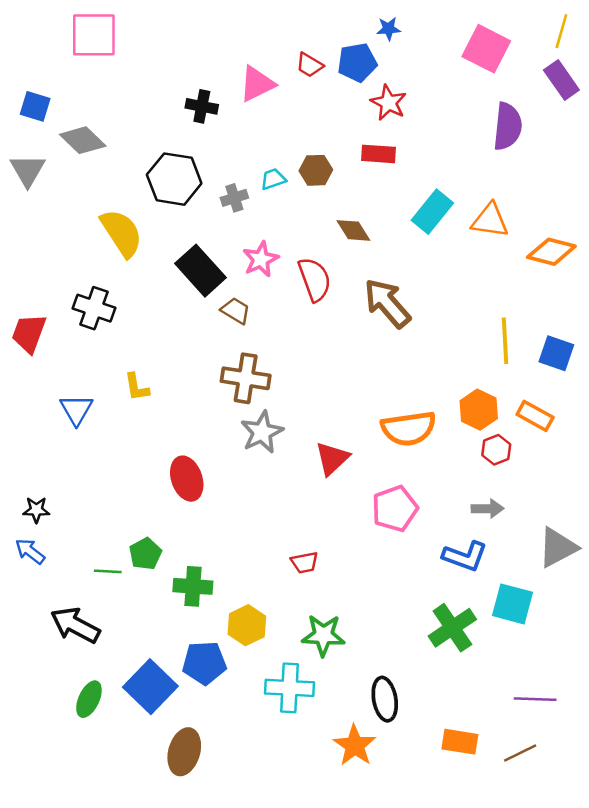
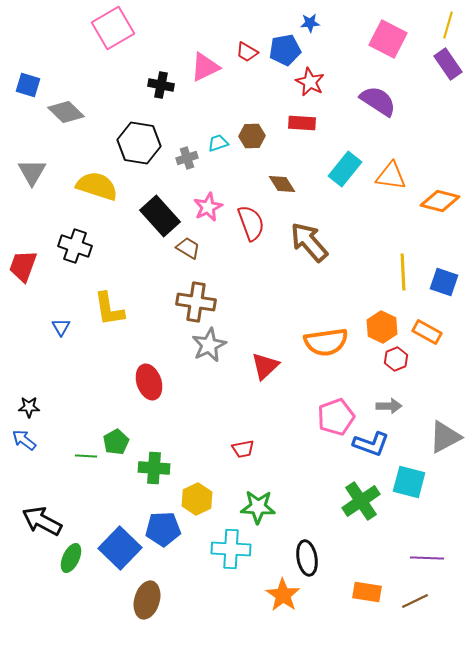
pink square: (94, 35) -> (113, 28), moved, turned -30
purple semicircle: (508, 126) -> (378, 101), moved, turned -63
gray triangle: (28, 170) -> (32, 172), moved
yellow semicircle: (122, 233) -> (97, 186), turned -39
yellow L-shape: (137, 387) -> (109, 309), size x1.5
blue triangle: (76, 410) -> (61, 327), size x0.7
pink pentagon: (395, 509) -> (336, 417), moved
black arrow: (75, 625) -> (42, 521), moved

